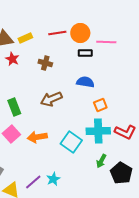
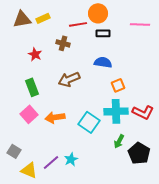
red line: (57, 33) -> (78, 24), moved
pink line: (106, 42) -> (140, 24), moved
red star: (12, 59) -> (35, 54), moved

